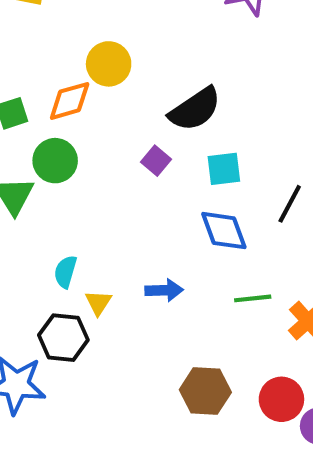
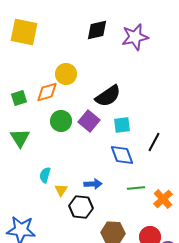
green circle: (55, 161) -> (61, 121), moved
purple square: (156, 161) -> (89, 121), size x1.5
black hexagon: (63, 338) -> (81, 207), moved

